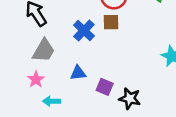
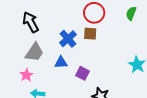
blue triangle: (78, 73) -> (61, 62), moved
purple square: (105, 87) -> (83, 73), moved

